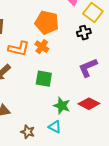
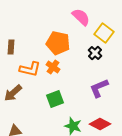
black cross: (84, 33) -> (95, 53), turned -32
green square: (44, 79) -> (55, 99), turned -30

